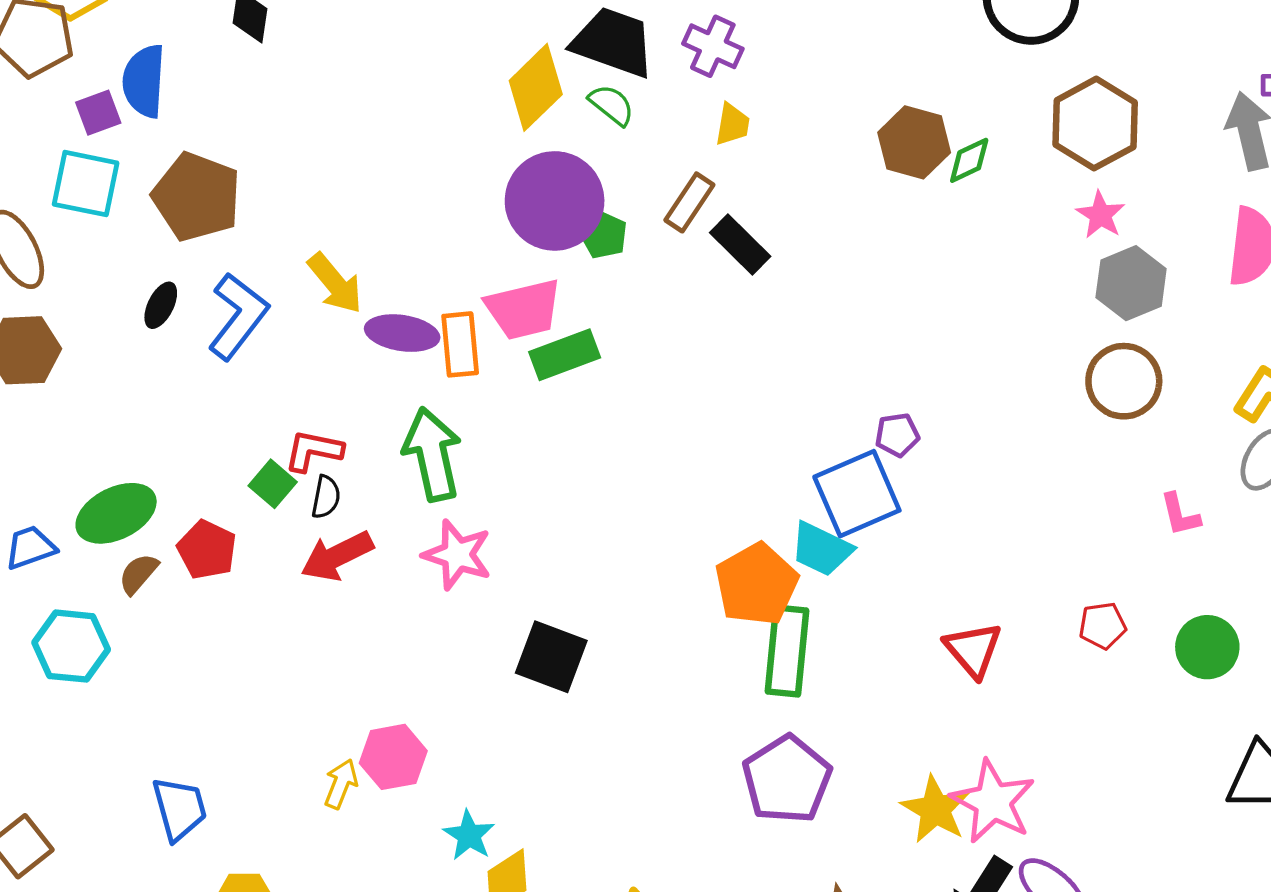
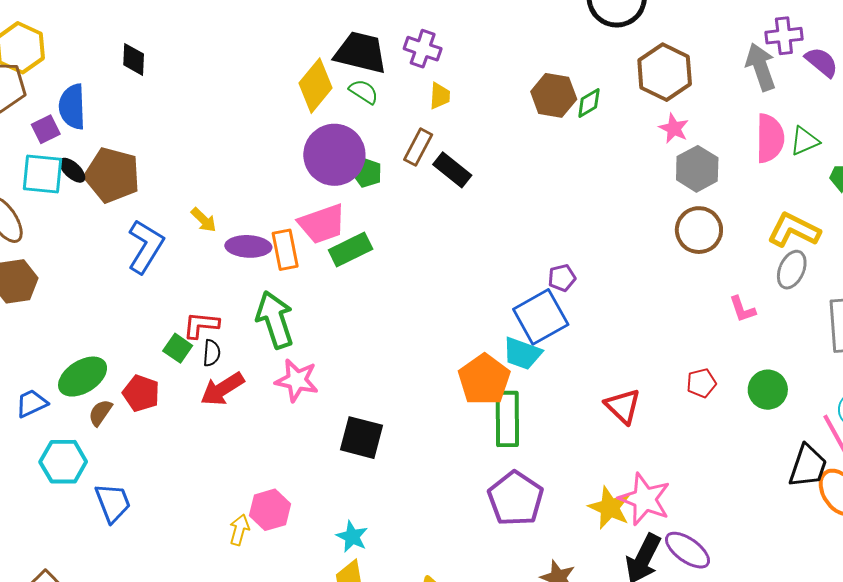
yellow arrow: (335, 283) -> (204, 220), size x0.7
black ellipse: (161, 305) -> (72, 170), moved, turned -68
blue trapezoid: (179, 809) -> (113, 503), moved
cyan star: (469, 835) -> (352, 537), moved

